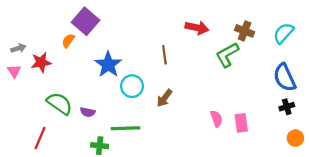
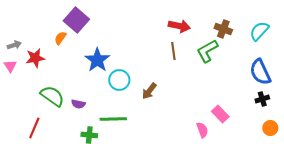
brown line: (164, 55) -> (173, 51), moved
pink semicircle: (216, 119) -> (202, 130), moved
pink rectangle: (241, 123) -> (220, 114), turned -36

